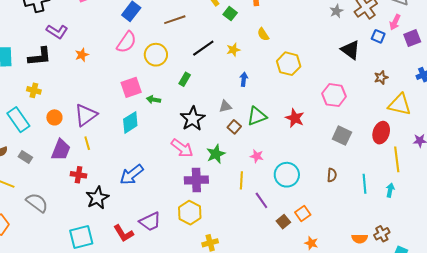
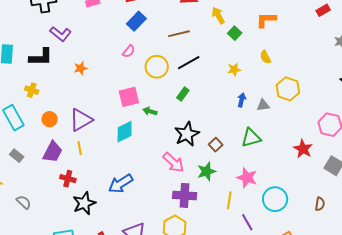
pink semicircle: (127, 42) -> (129, 51), size x0.6
black line: (203, 48) -> (189, 63), moved
orange star: (82, 55) -> (81, 68), moved
gray triangle: (225, 106) -> (263, 105), moved
red star: (295, 118) -> (303, 149), moved
brown square: (234, 127) -> (216, 145), moved
pink star: (257, 156) -> (247, 178), size x1.5
gray semicircle: (37, 203) -> (24, 202), size x0.7

